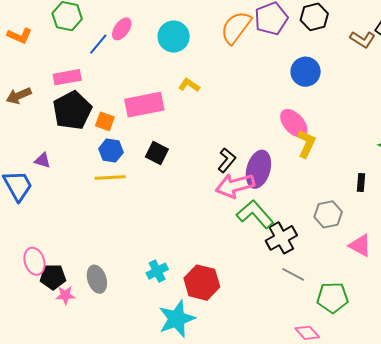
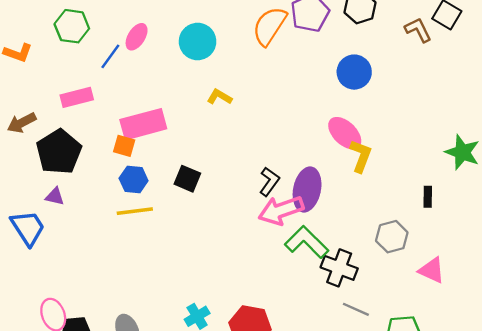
brown L-shape: (363, 39) -> (418, 30), turned -145
pink rectangle: (144, 105) -> (143, 124), moved
black pentagon: (72, 110) -> (59, 152), moved
black cross: (281, 238) -> (339, 268), turned -36

